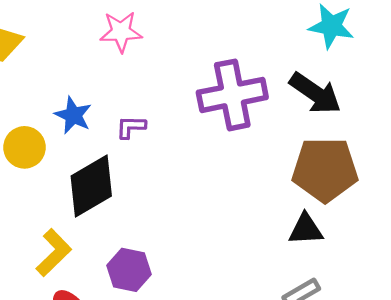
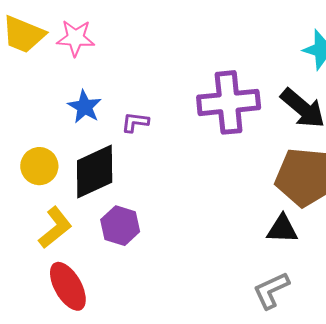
pink star: (121, 32) -> (76, 38), moved
yellow circle: (25, 147) -> (39, 166), moved
purple hexagon: (129, 270) -> (120, 226), moved

